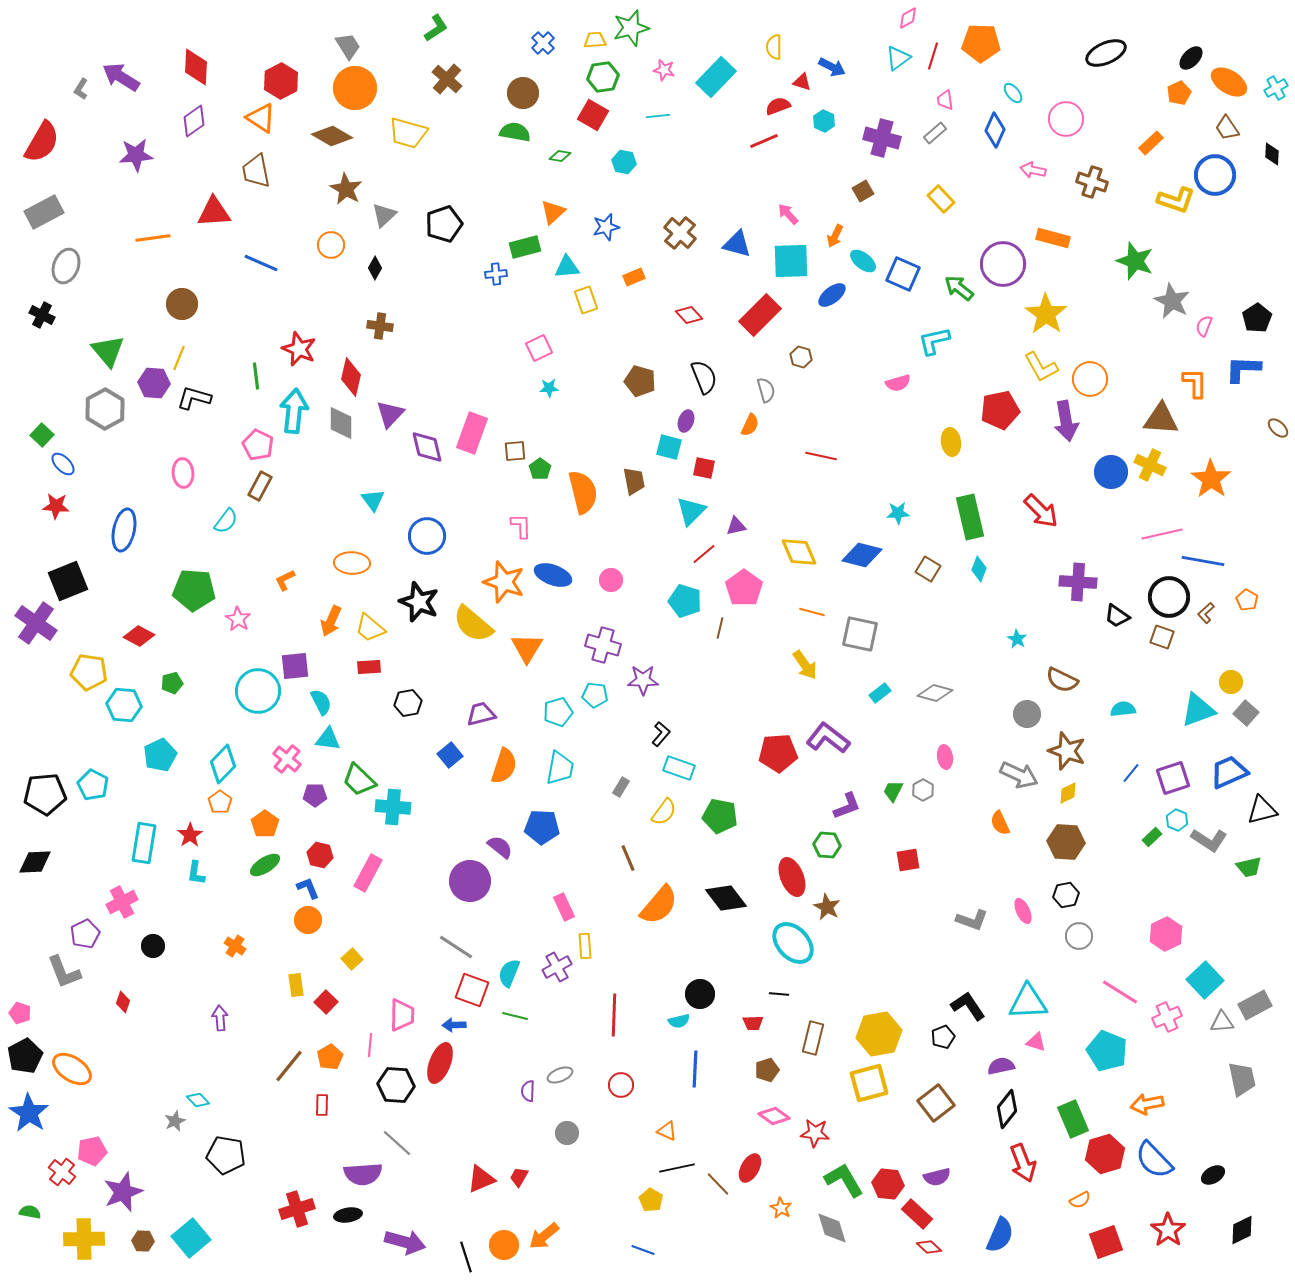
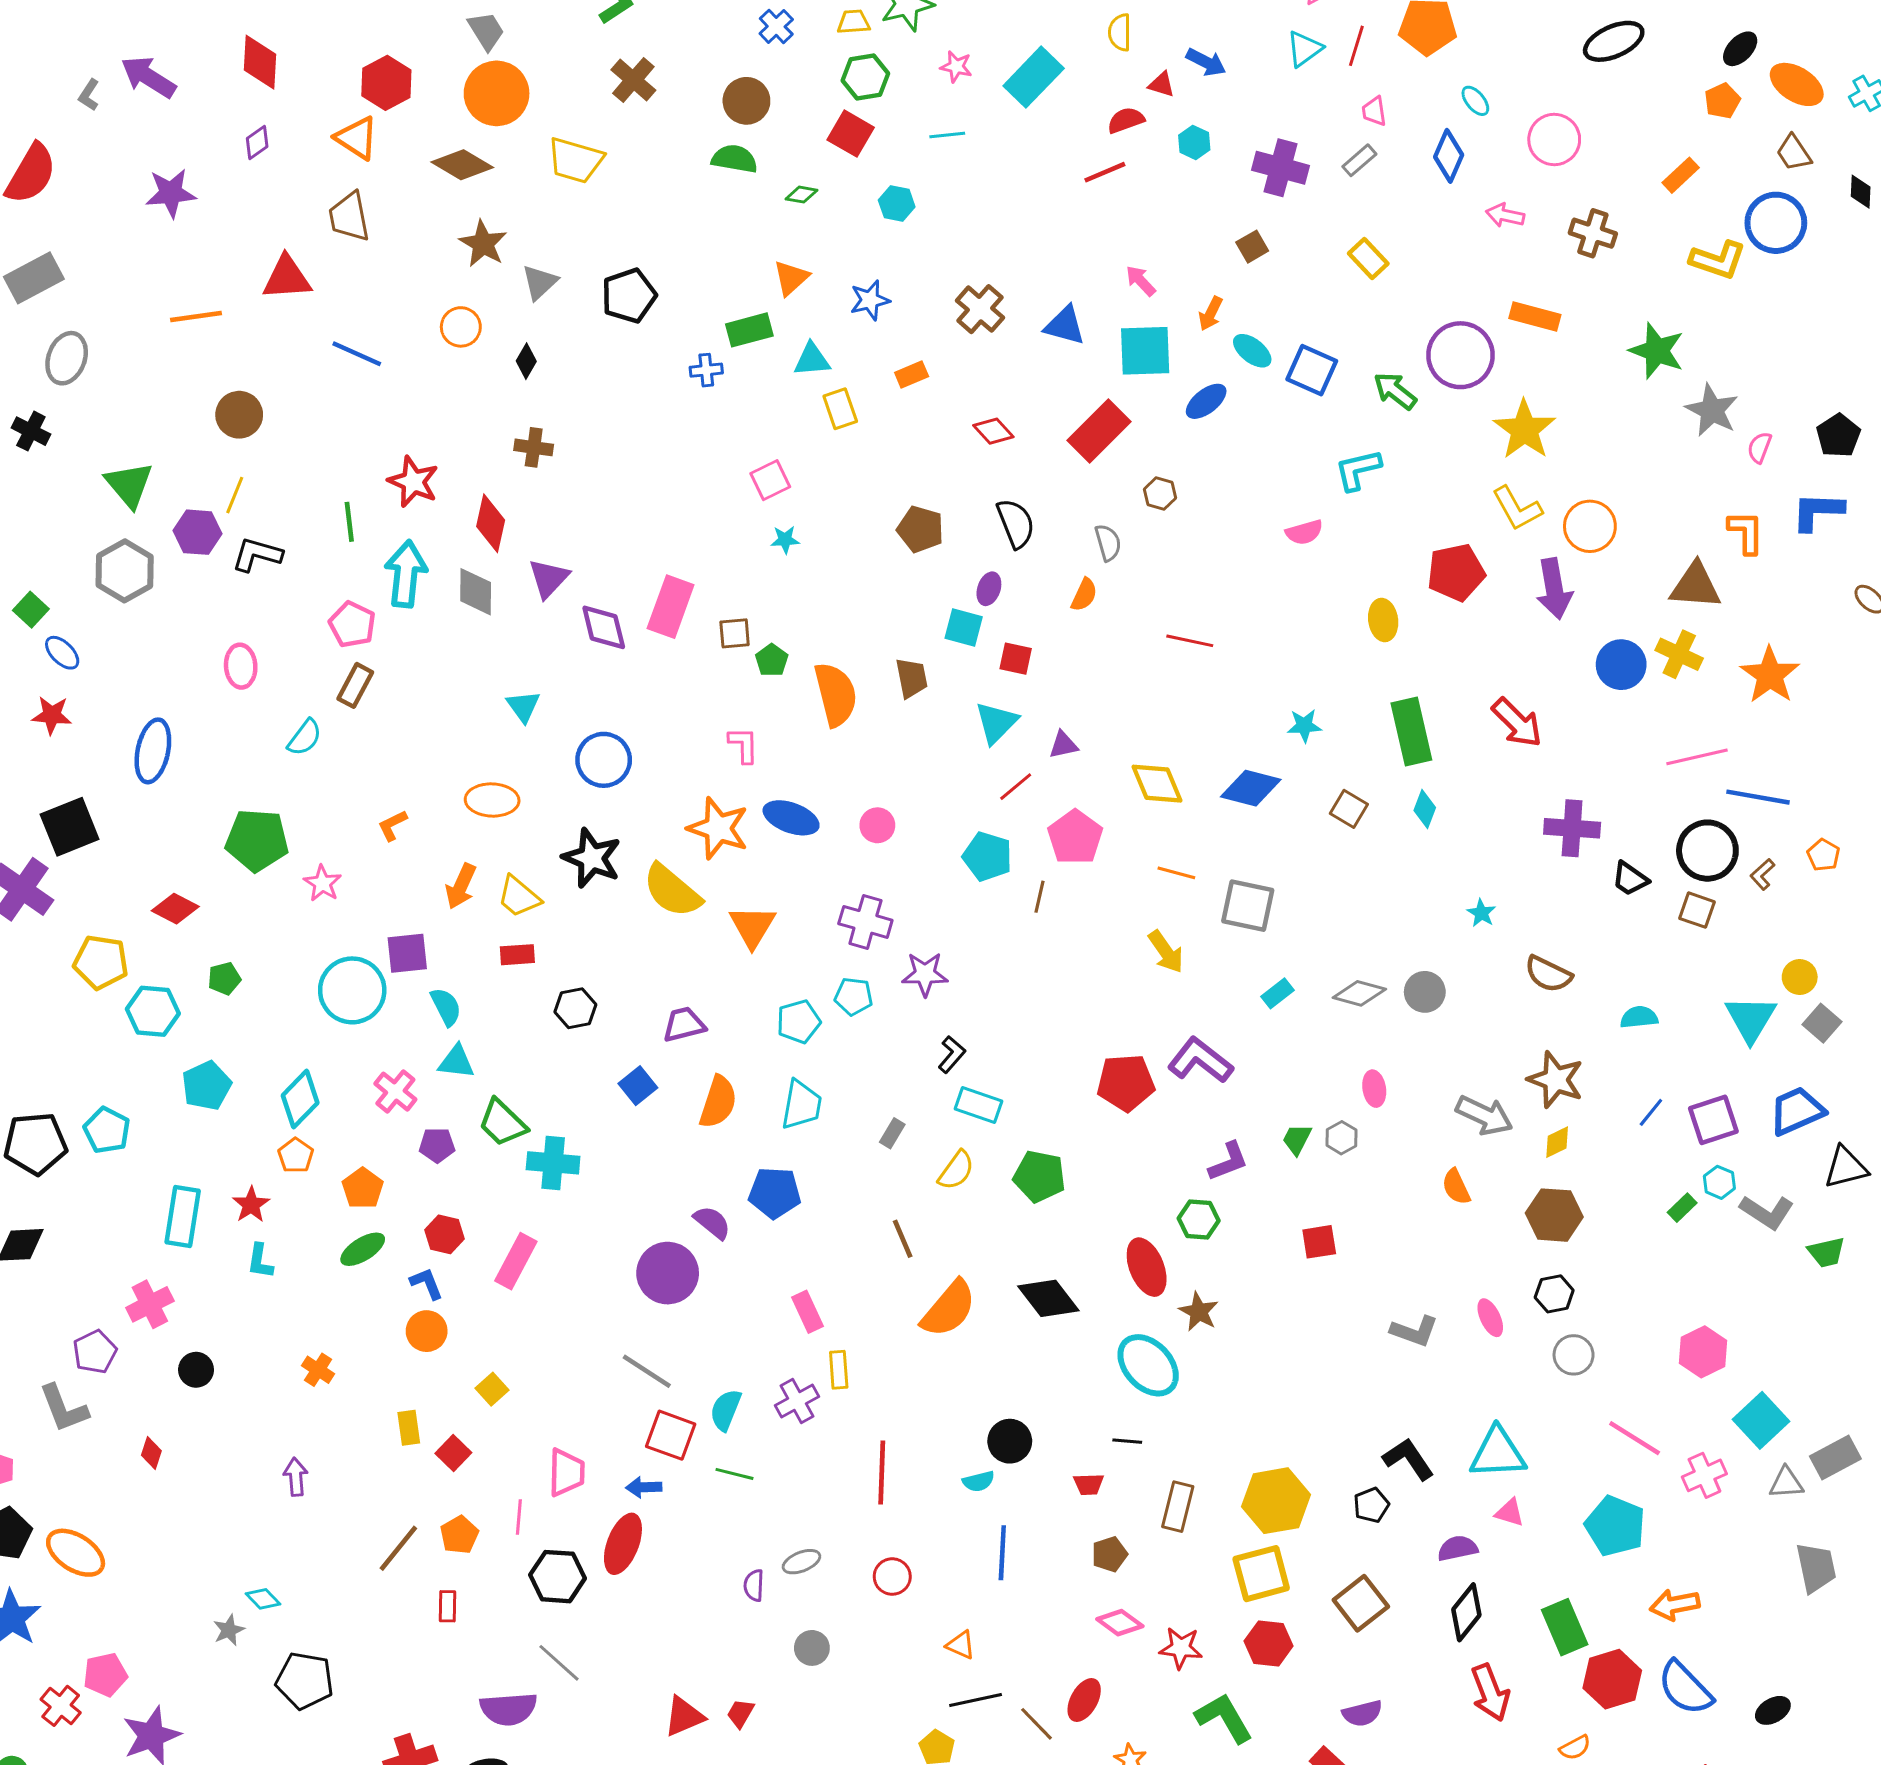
purple diamond: (194, 121) -> (257, 142), size x0.7
cyan triangle: (1198, 710) -> (1751, 1019), turned -39
gray circle: (1027, 714) -> (1425, 992), moved
red hexagon: (888, 1184) -> (1269, 1643), moved

